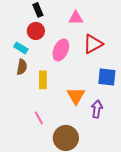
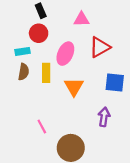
cyan rectangle: (21, 48) -> (23, 51), turned -40
yellow rectangle: (43, 80) -> (46, 73), moved
orange triangle: (76, 96) -> (74, 87), moved

